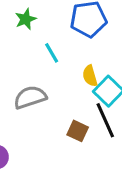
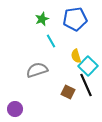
green star: (26, 19) -> (42, 19), moved

